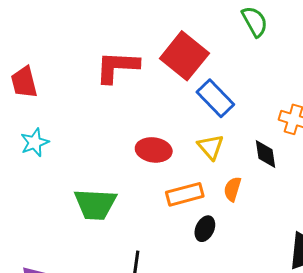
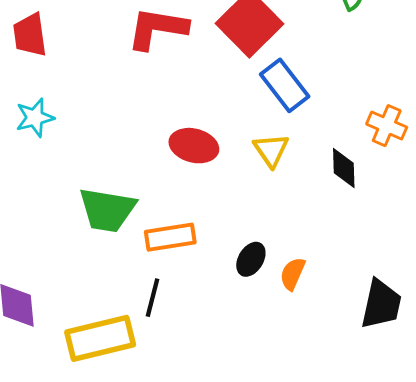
orange semicircle: (232, 189) -> (293, 274), moved
orange rectangle: (185, 194) -> (170, 237), moved

